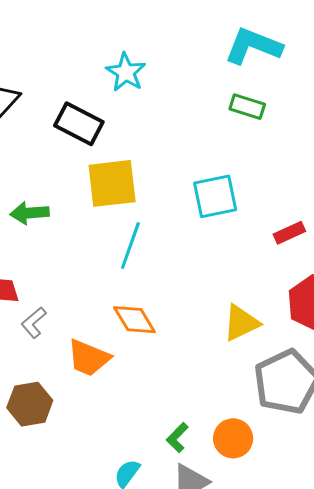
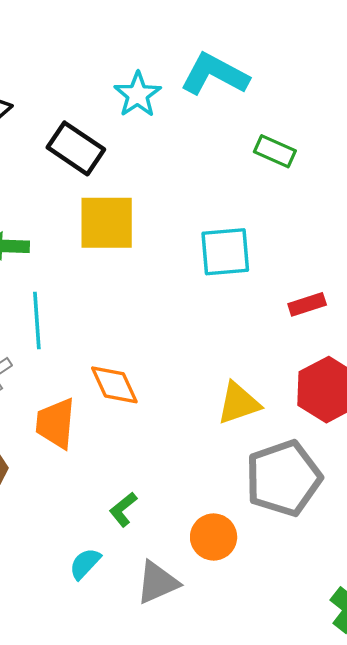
cyan L-shape: (253, 46) -> (215, 74), moved
cyan line: (130, 245) -> (37, 320), moved, turned -30
orange trapezoid: (89, 358) -> (56, 423), turned 66
green L-shape: (177, 438) -> (123, 509), moved

